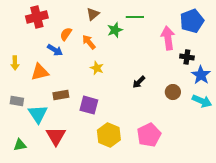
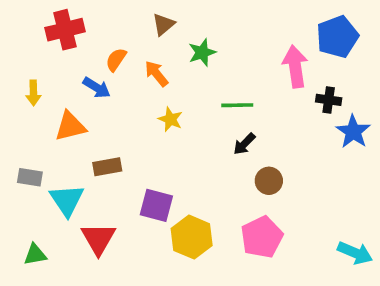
green line: (135, 17) -> (237, 105), moved
yellow arrow: (15, 63) -> (33, 93), moved
brown circle: (173, 92) -> (269, 181), moved
cyan arrow: (202, 101) -> (355, 253), moved
purple square: (89, 105) -> (156, 205), moved

